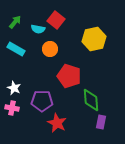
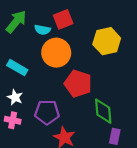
red square: (56, 20) -> (63, 19), turned 30
green arrow: (15, 22) -> (16, 22), size x1.5
cyan rectangle: (16, 49) -> (17, 68), moved
orange circle: (50, 49) -> (56, 53), size x1.6

